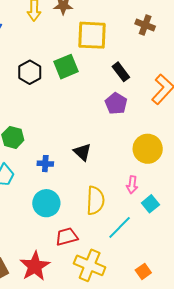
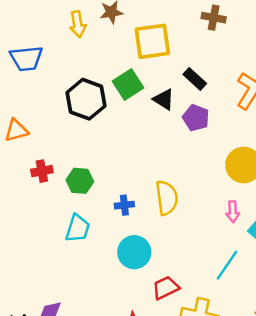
black hexagon: (30, 72) -> (86, 99), size x1.4
black triangle: (82, 152) -> (164, 99), moved
yellow semicircle: (95, 200) -> (167, 198), moved

